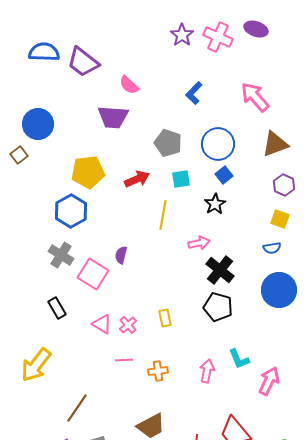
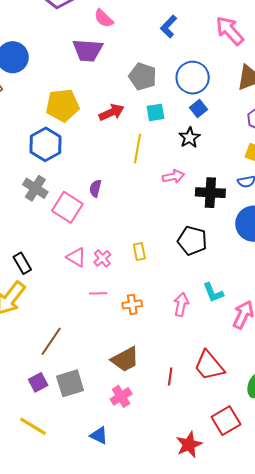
black cross: (220, 270) -> (210, 193), moved, turned -36
black rectangle: (57, 308) -> (22, 263), moved

